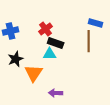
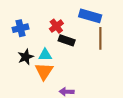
blue rectangle: (96, 23) -> (90, 16), moved, size x1.5
cyan triangle: (50, 54) -> (45, 55), moved

